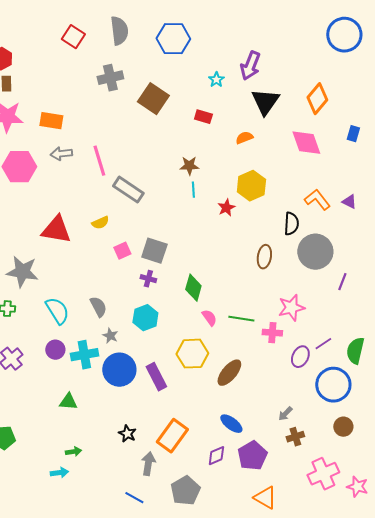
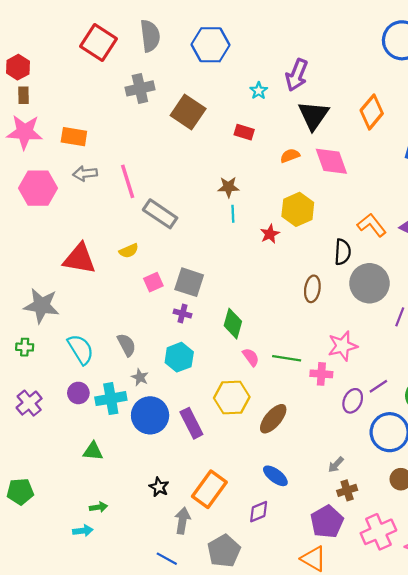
red square: (73, 37) -> (99, 43), size x1.4
pink diamond: (306, 143) -> (331, 161), moved
purple pentagon: (252, 456) -> (327, 522), moved

